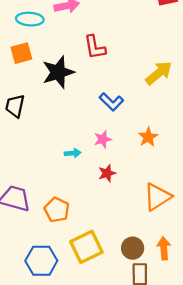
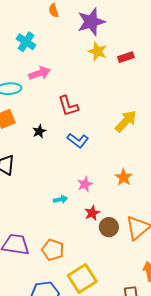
black star: (58, 72) -> (39, 131), size x0.5
blue L-shape: (111, 102) -> (78, 140), moved
brown circle: (133, 248) -> (109, 227), moved

